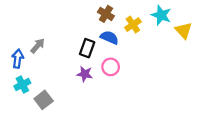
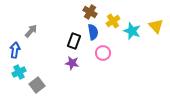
cyan star: (161, 15) -> (132, 31), moved
blue semicircle: (109, 37) -> (93, 32), turned 56
gray arrow: (38, 46) -> (31, 31), moved
pink circle: (111, 67) -> (103, 53), moved

